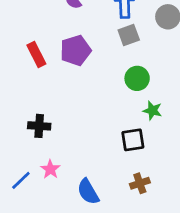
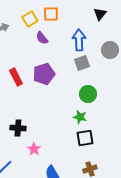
green star: (152, 111) -> (80, 117), moved
pink star: (50, 169) -> (34, 149), moved

